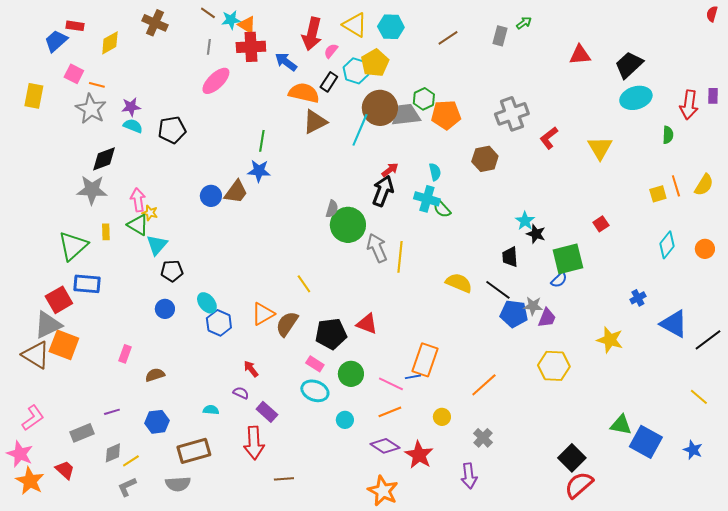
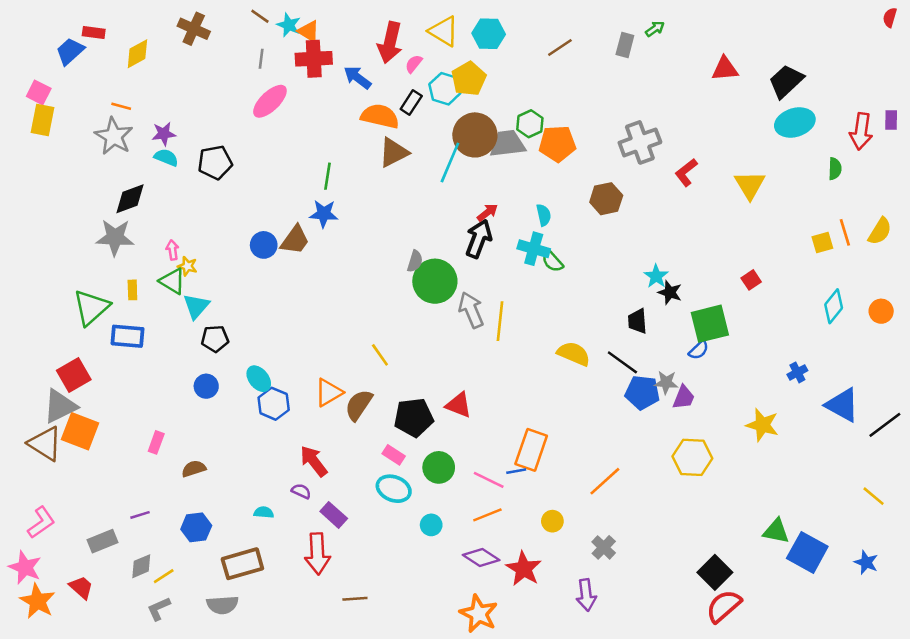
cyan star: (231, 20) -> (289, 25), turned 30
pink square: (74, 74) -> (39, 92), moved
pink arrow: (138, 200) -> (172, 250), size x0.7
blue rectangle: (87, 284) -> (127, 336), moved
red arrow: (251, 369) -> (314, 461), size x1.5

